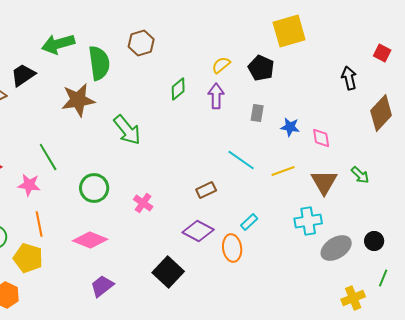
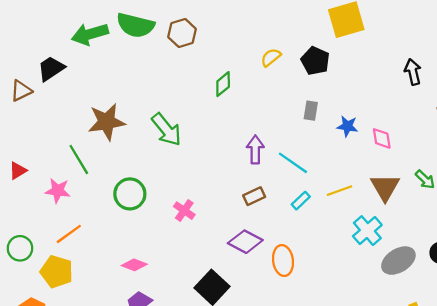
green semicircle: (99, 63) -> (135, 25), moved, turned 112
purple arrow: (216, 96) -> (255, 150), moved
brown star: (78, 100) -> (107, 122), moved
yellow line: (283, 171) -> (340, 191), moved
cyan cross: (308, 221) -> (367, 231), turned -32
cyan rectangle: (249, 222) -> (301, 201), moved
orange line: (39, 224) -> (69, 234), turned 65
pink diamond: (90, 240) -> (134, 265), moved, size x0.7

